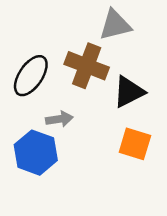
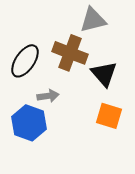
black triangle: (129, 92) -> (104, 74), turned -44

